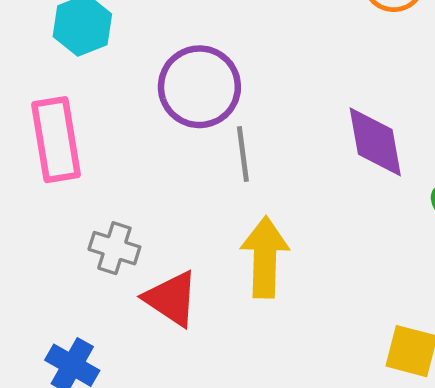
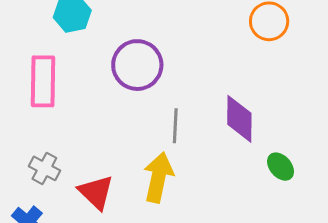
gray line: (243, 154) -> (175, 126), moved
gray cross: (114, 248) -> (44, 168), moved

